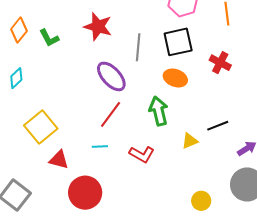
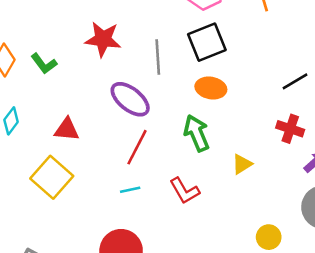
red cross: (220, 63) -> (290, 129), moved
black line: (218, 126) -> (295, 81), moved
red L-shape: (142, 154) -> (184, 191), turned 40
red triangle: (59, 160) -> (67, 129), moved

